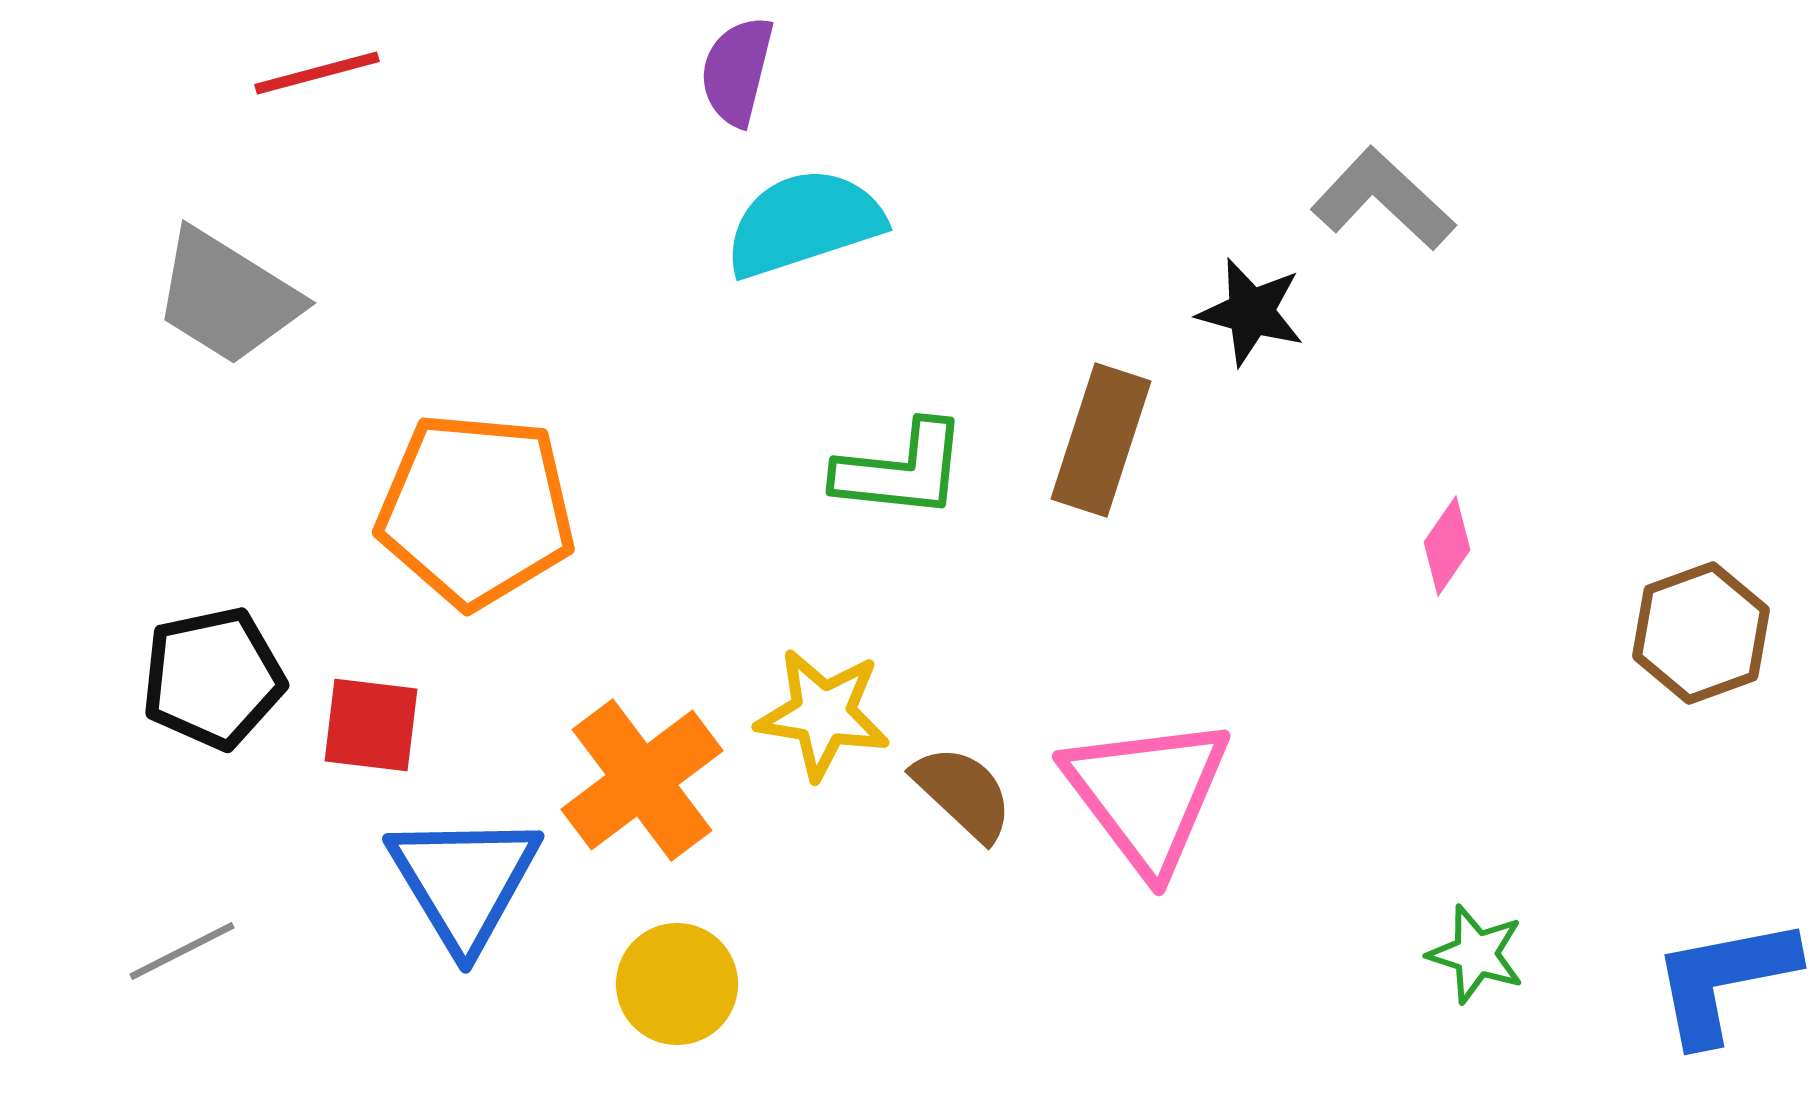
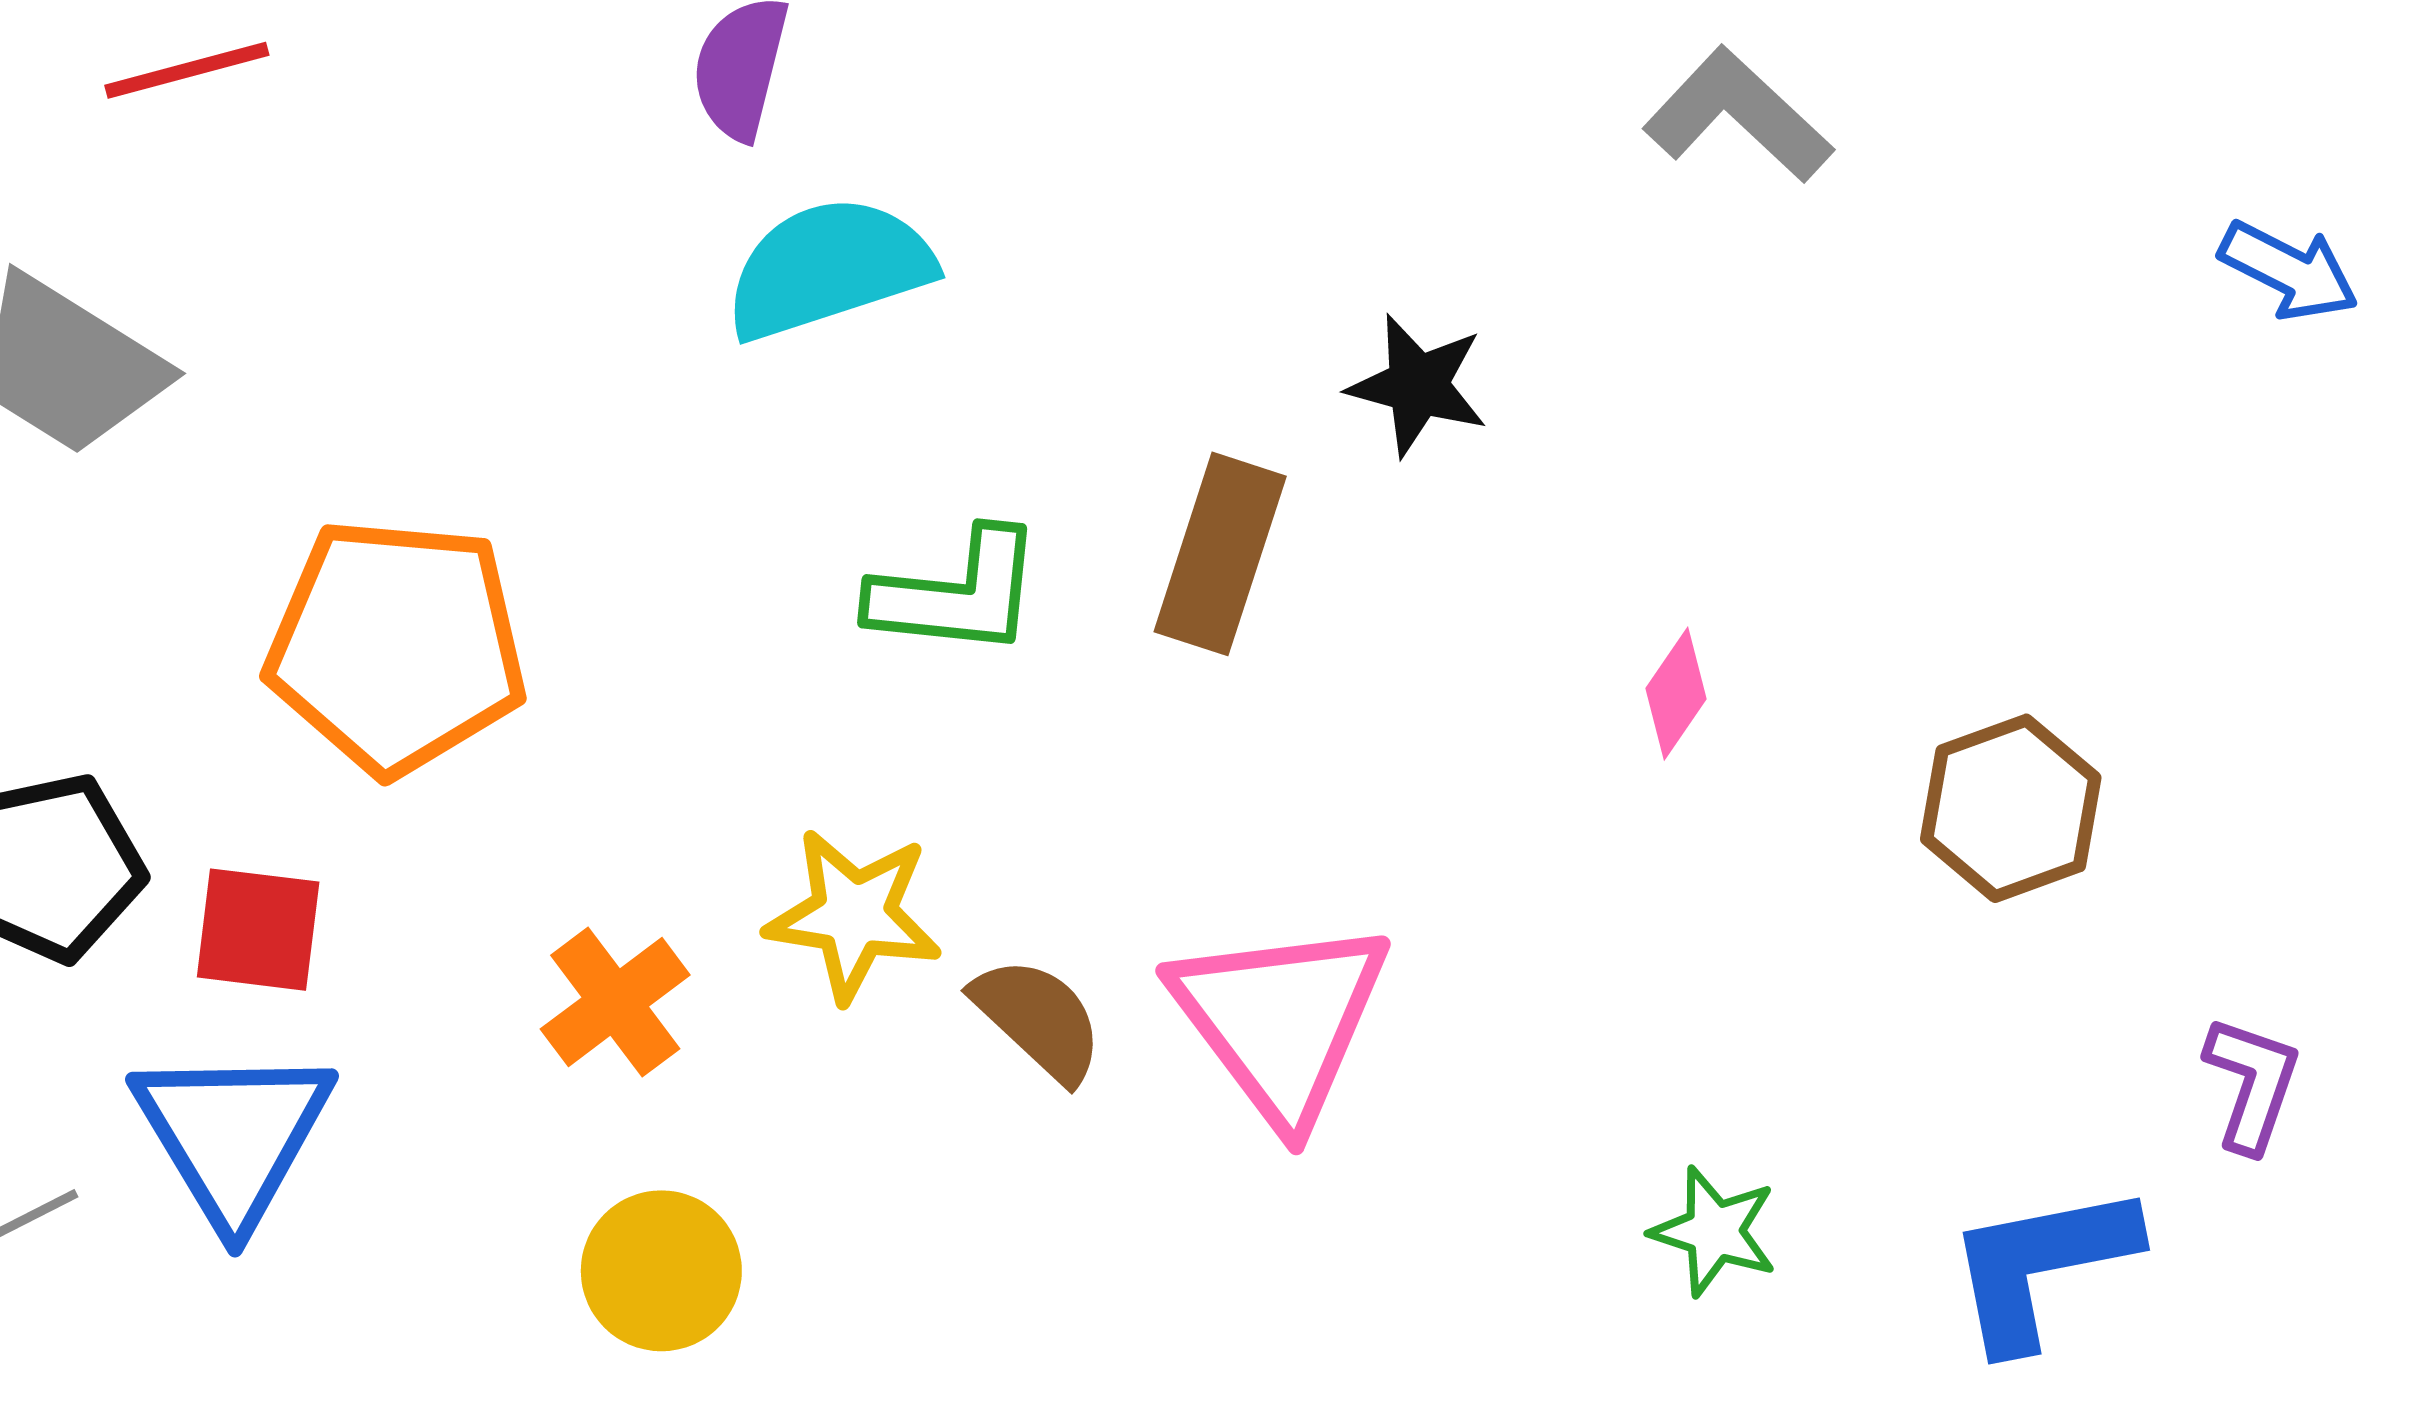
gray L-shape: (1383, 199) -> (1738, 115), moved
orange cross: (642, 780) -> (615, 1002), size x0.7
blue triangle: (464, 881) -> (233, 1135), moved

